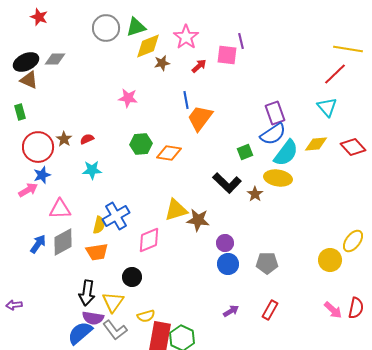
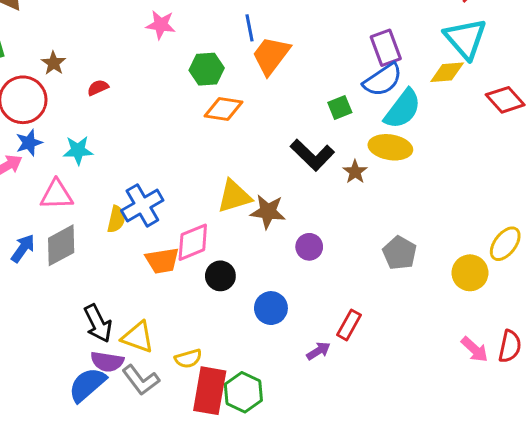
cyan triangle: (327, 107) -> (465, 39), size x1.4
brown star: (64, 139) -> (54, 63), moved
green hexagon: (141, 144) -> (207, 69), moved
yellow diamond: (316, 144) -> (447, 72), moved
cyan star: (92, 170) -> (78, 150), moved
orange trapezoid: (97, 252) -> (162, 261), moved
gray pentagon: (267, 263) -> (400, 253), moved, turned 30
blue circle: (228, 264) -> (271, 308), moved
black circle: (132, 277) -> (220, 276), moved
black arrow: (87, 293) -> (98, 323), turned -35
yellow triangle: (113, 302) -> (138, 337), turned -45
red rectangle: (270, 310) -> (349, 325), moved

